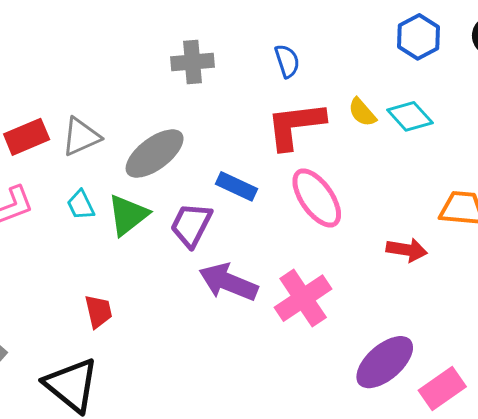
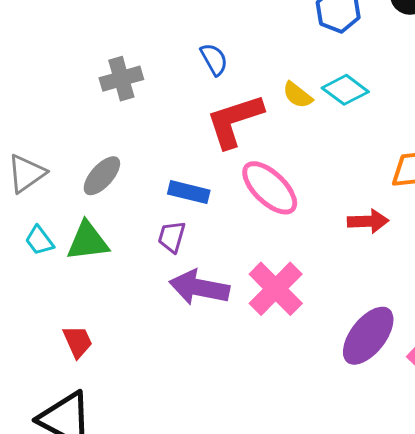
gray ellipse: (155, 154) -> (102, 176), size x0.7
green triangle: (128, 215) -> (88, 241), turned 42
purple trapezoid: (191, 225) -> (172, 237), moved, size x0.7

